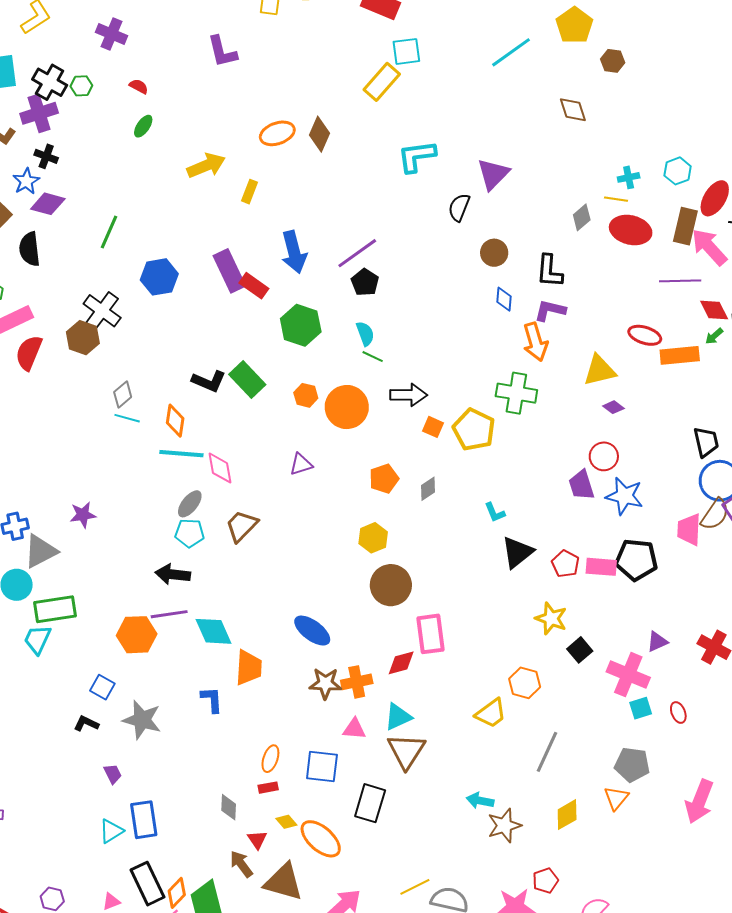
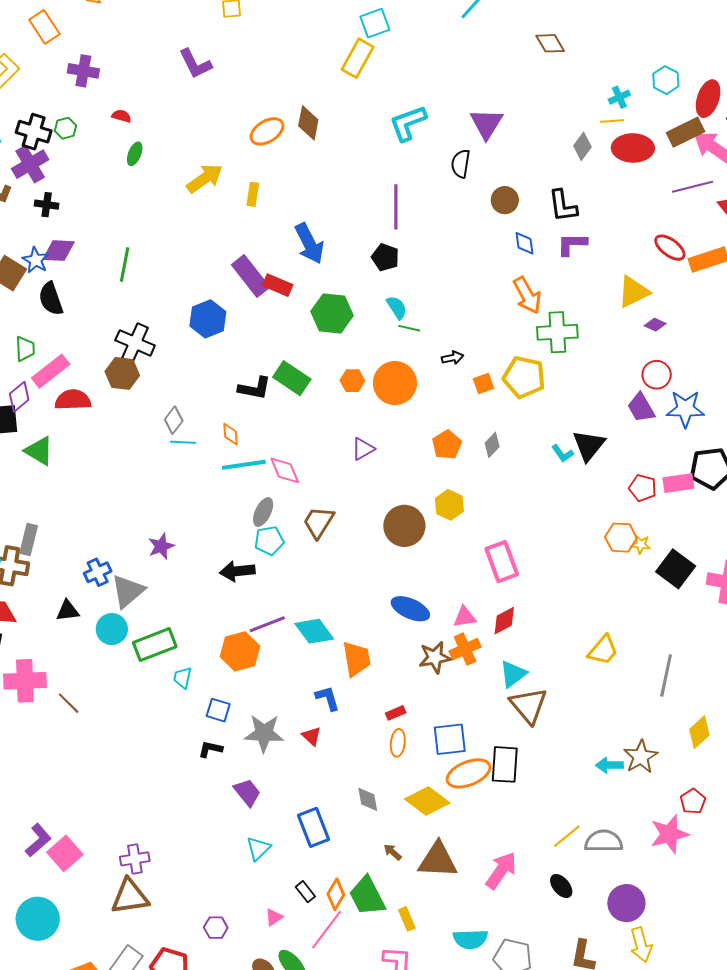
blue star: (26, 181) -> (36, 260), moved
brown rectangle: (685, 226) -> (686, 132), turned 63
purple line: (357, 253) -> (396, 207), moved, turned -42
blue hexagon: (159, 277) -> (208, 319), moved
red ellipse: (645, 335) -> (670, 248), turned 32
orange arrow: (535, 342) -> (527, 295), moved
red semicircle: (29, 353) -> (73, 400), turned 78
black arrow: (409, 395) -> (453, 358), size x0.6
orange diamond: (175, 421) -> (230, 434), size x0.7
orange square: (433, 427) -> (483, 383), turned -30
black triangle: (517, 552) -> (589, 445), moved
black arrow: (173, 574) -> (237, 571), moved
brown circle: (391, 585) -> (404, 526), moved
yellow star: (551, 618) -> (641, 544), size x0.6
pink rectangle: (431, 634) -> (502, 562), moved
cyan trapezoid: (37, 639) -> (183, 678), moved, size x0.7
black square: (580, 650) -> (676, 569), size x1.5
orange hexagon: (525, 683) -> (621, 538), moved
pink triangle: (354, 729) -> (465, 617), moved
purple trapezoid: (113, 774) -> (247, 792), size x1.4
red rectangle: (268, 788) -> (396, 713), moved
cyan arrow: (480, 801) -> (609, 765), moved
blue rectangle: (144, 820) -> (313, 827), moved
yellow diamond: (286, 822) -> (427, 801), size x2.0
orange ellipse: (321, 839) -> (469, 773), moved, turned -51
red triangle: (257, 840) -> (312, 736), moved
brown arrow: (241, 864) -> (393, 852), size x0.7
black rectangle: (148, 884) -> (305, 892), size x0.5

